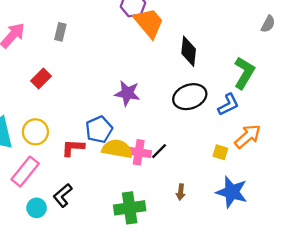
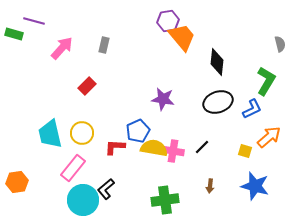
gray semicircle: (268, 24) -> (280, 44), moved, turned -42
black line: (159, 151) -> (202, 147), moved
cyan circle: (37, 208) -> (83, 200), size x1.8

